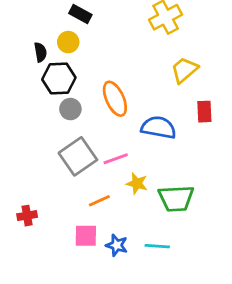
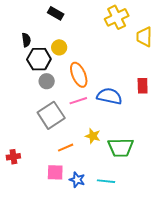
yellow circle: (68, 42) -> (59, 47), moved
yellow trapezoid: (184, 70) -> (144, 37), moved, turned -50
pink line: (116, 159) -> (78, 101), moved

